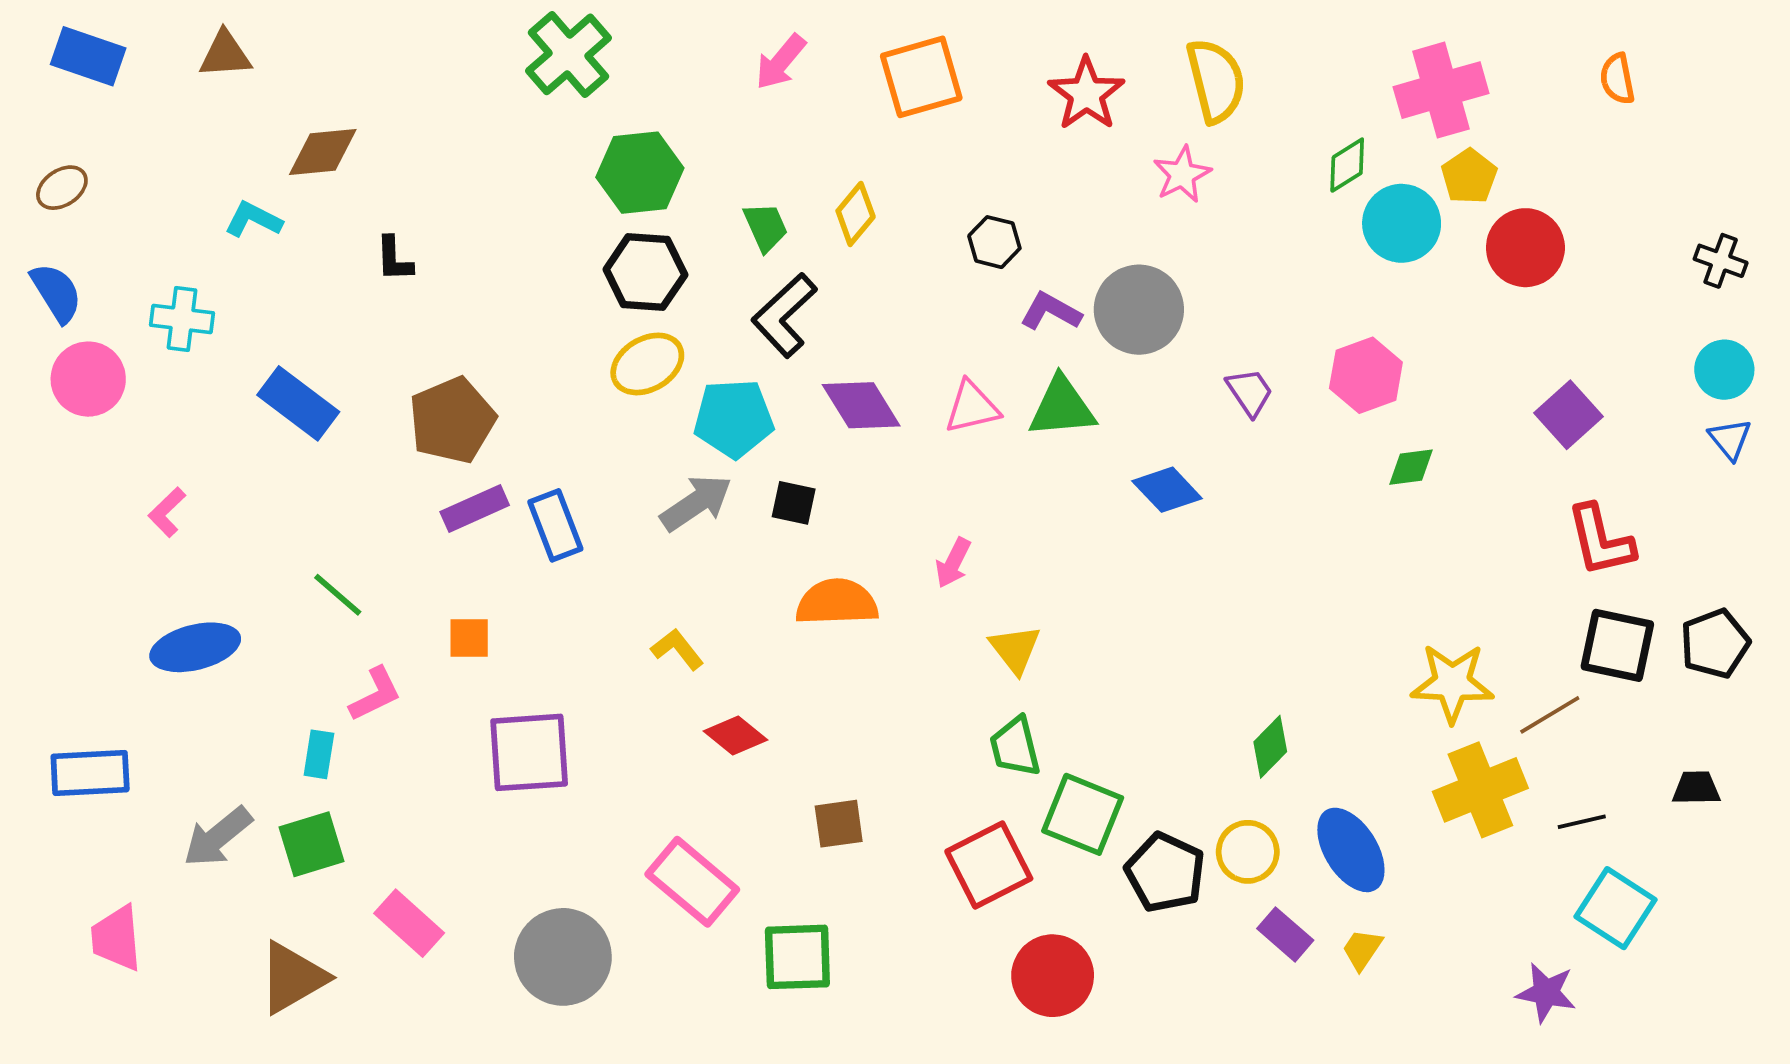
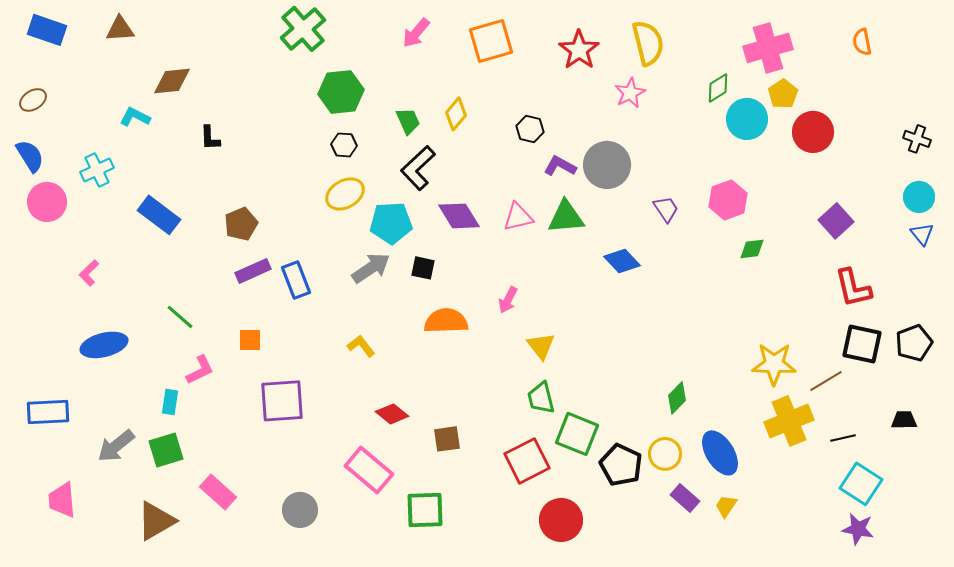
black hexagon: (645, 272) -> (344, 145), size x0.6
cyan cross: (182, 319) -> (97, 170), turned -32
brown pentagon: (452, 420) -> (241, 224), size x0.7
red diamond: (736, 736) -> (392, 414), moved
gray circle: (563, 957) -> (300, 510), size x0.7
purple star: (1546, 993) -> (858, 529), moved

